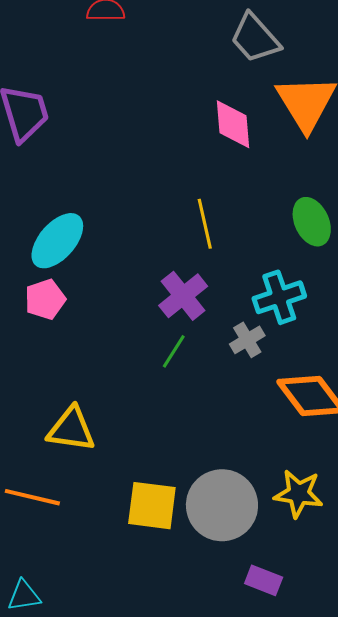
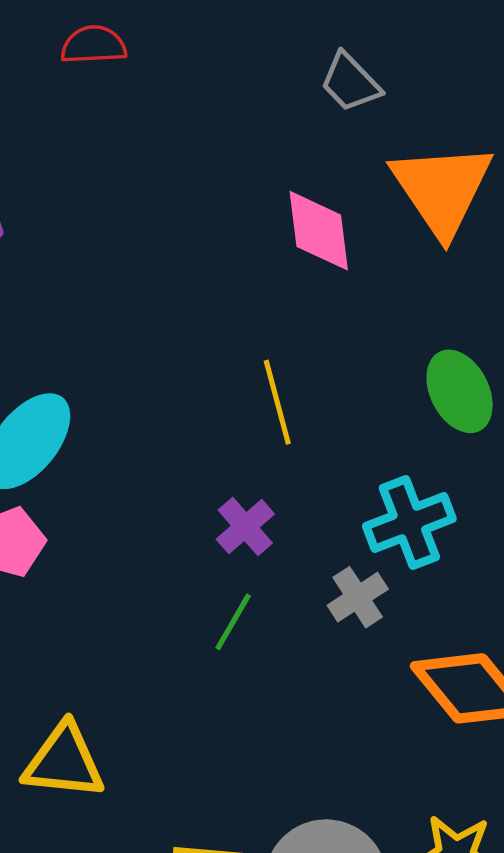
gray trapezoid: (255, 38) -> (350, 82), size x0.7
purple cross: (183, 296) -> (245, 527), size x0.7

